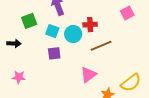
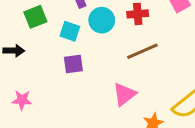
red cross: (90, 25) -> (138, 14), moved
cyan circle: (73, 34) -> (102, 20), moved

